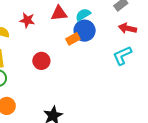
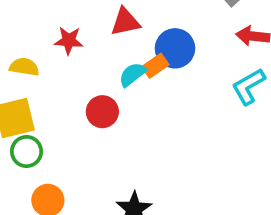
cyan semicircle: (83, 15) -> (132, 74), moved

